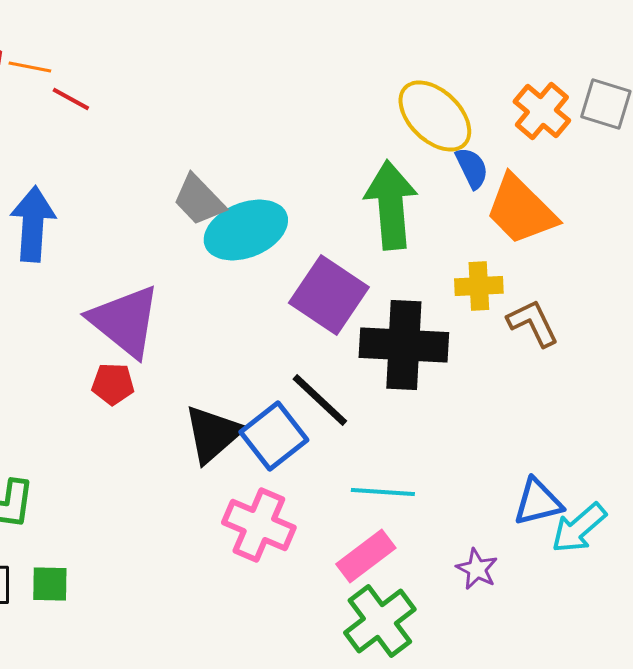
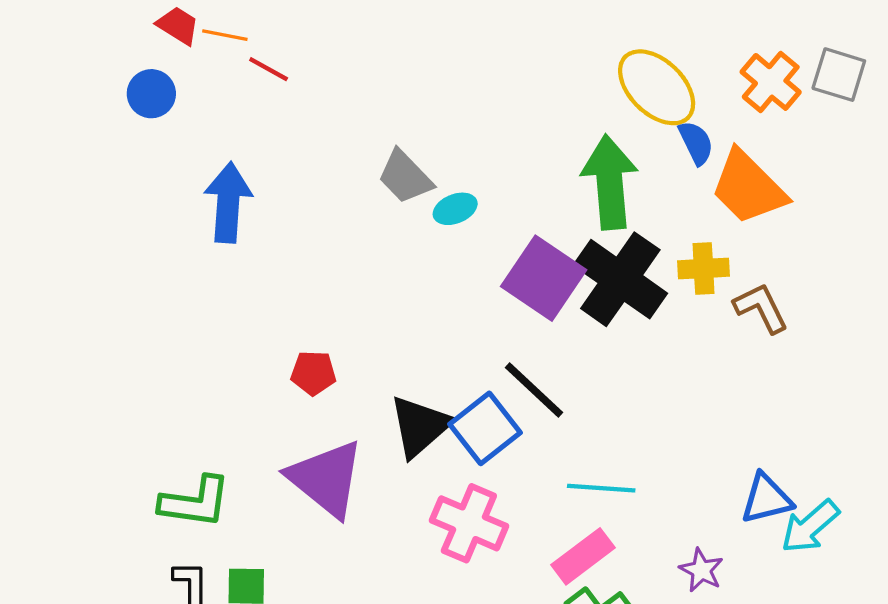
cyan ellipse: (246, 230) -> (455, 209), size x0.5
purple triangle: (125, 321) -> (326, 478), moved
black cross: (404, 345) -> (620, 279), moved, turned 32

